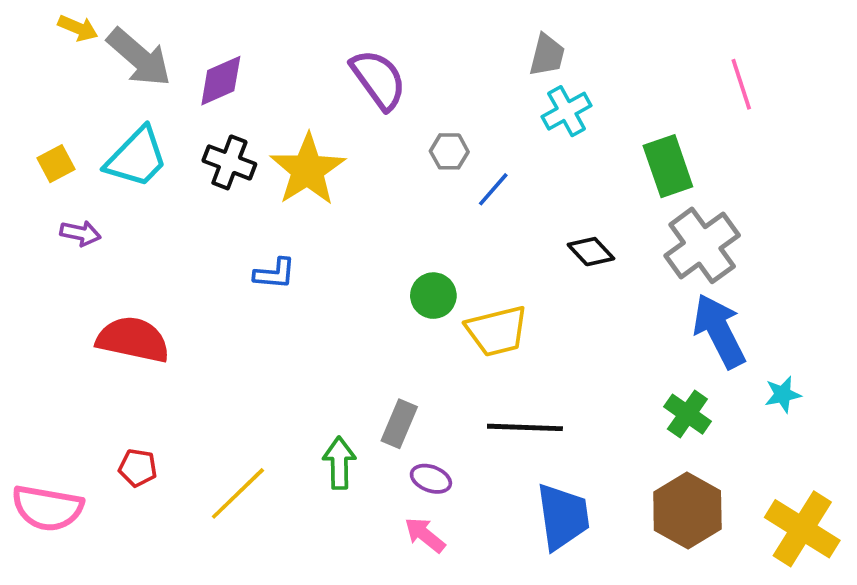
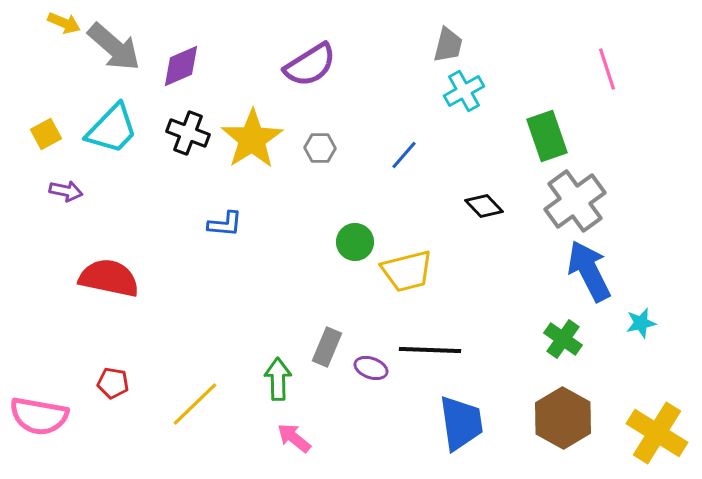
purple semicircle: (378, 79) -> (310, 65), turned 94
gray hexagon: (449, 151) -> (320, 148), moved
purple ellipse: (431, 479) -> (371, 368), moved
pink arrow: (425, 535) -> (294, 438), moved

